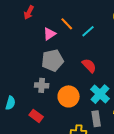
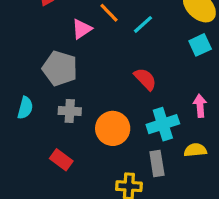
gray pentagon: (52, 60) -> (60, 68), moved, turned 30
cyan cross: (100, 94) -> (163, 124), turned 30
cyan semicircle: (10, 103) -> (25, 108), moved

